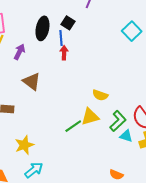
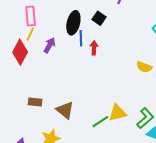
blue line: (61, 38) -> (81, 38), moved
brown triangle: (32, 81) -> (65, 110), moved
yellow semicircle: (100, 95) -> (144, 67), moved

